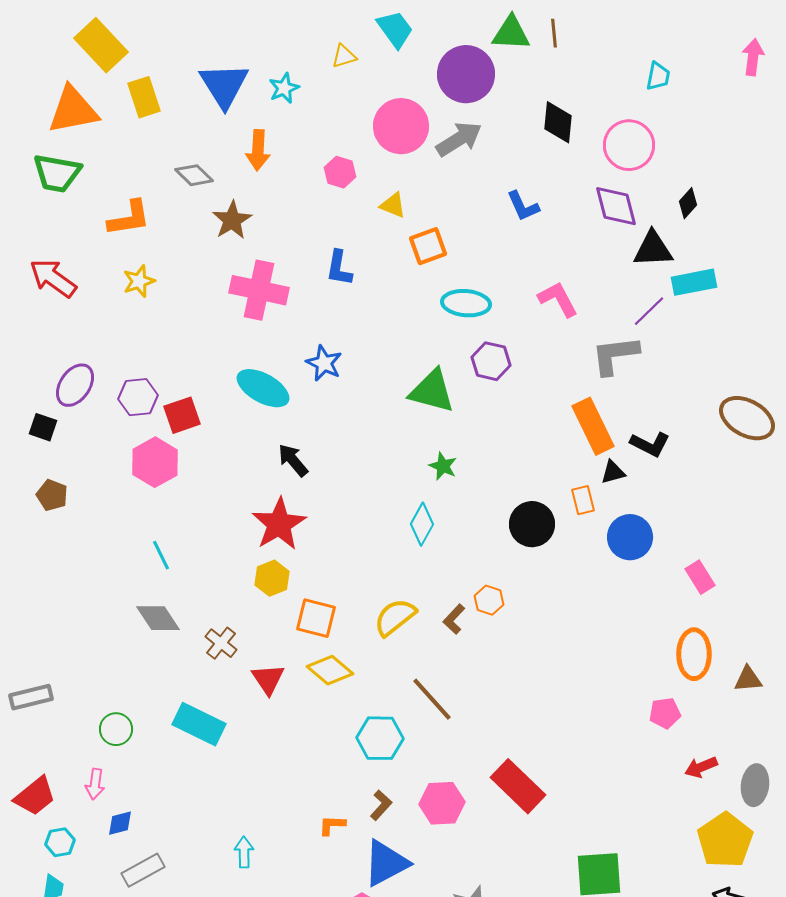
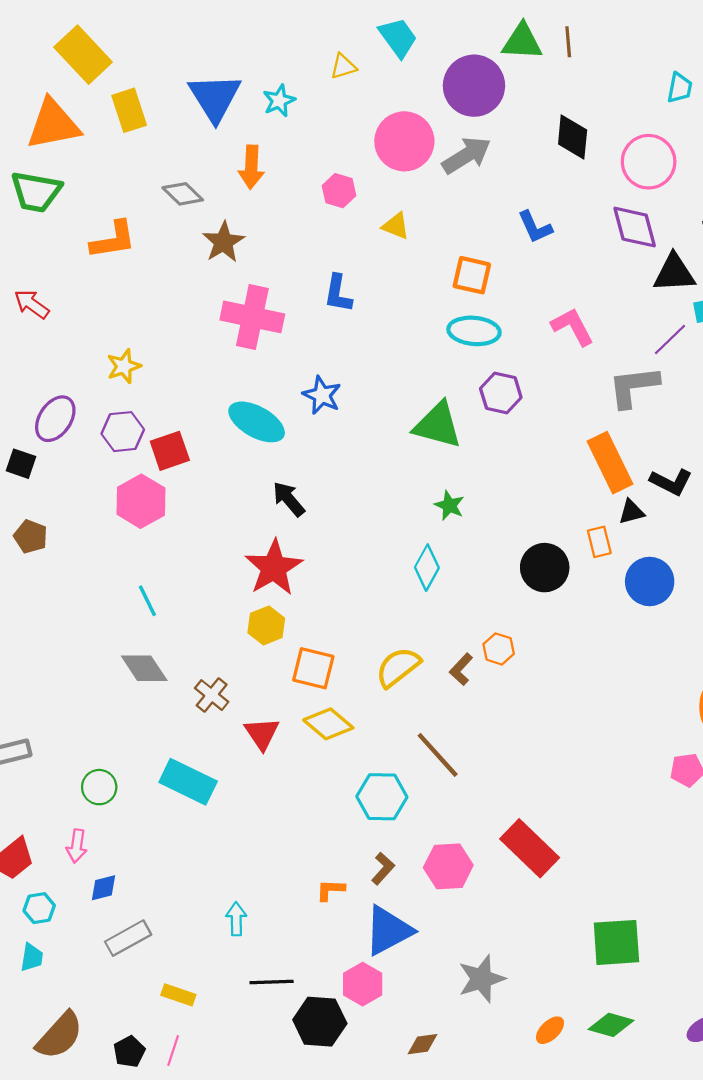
orange square: (428, 246) -> (472, 275), moved, turned 33
red arrow: (53, 278) -> (32, 304), size x0.7
yellow star: (139, 281) -> (124, 366), moved

